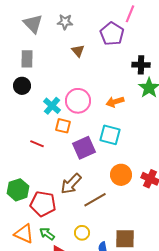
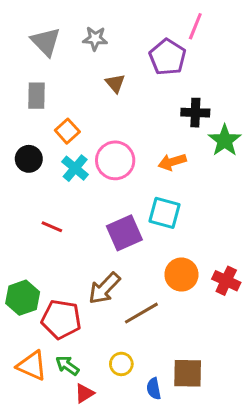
black cross: (141, 65) -> (195, 113), moved
black circle: (22, 86) -> (29, 159), moved
orange square: (63, 126) -> (67, 131), moved, turned 35

